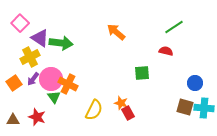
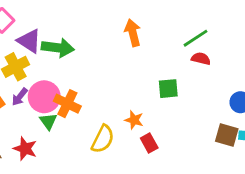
green line: (174, 27) -> (195, 38), moved
orange arrow: (116, 32) -> (133, 33), turned 36
orange star: (121, 103) -> (134, 120), moved

